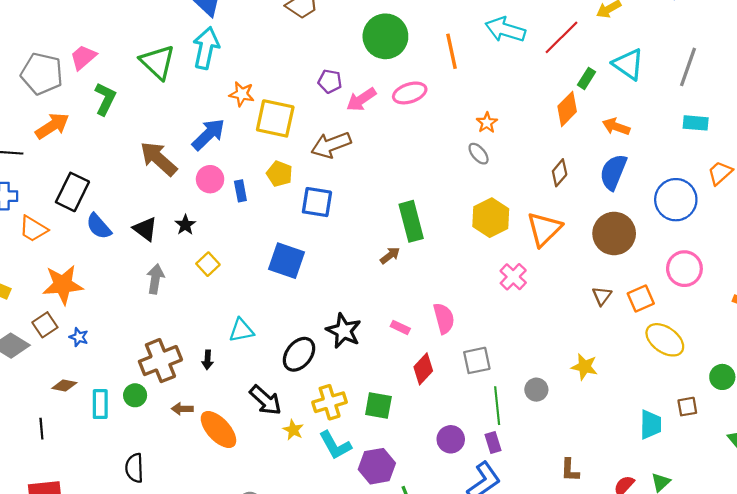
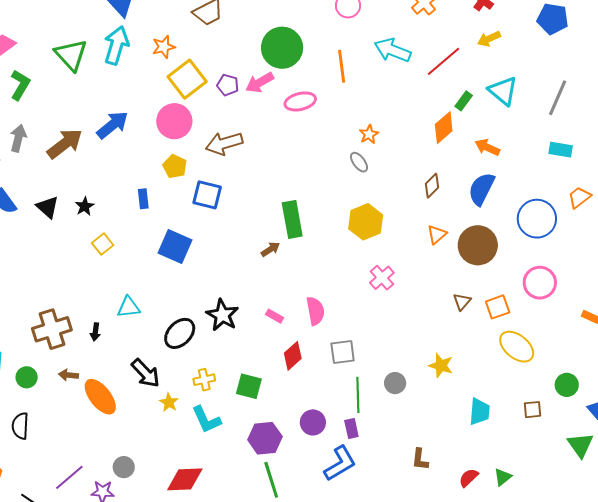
orange star: (242, 94) -> (164, 47), moved, turned -30
pink arrow: (361, 99) -> (260, 83), moved
yellow square: (275, 118) -> (187, 79), moved, turned 36
brown arrow: (158, 159) -> (65, 144), turned 96
pink circle: (210, 179) -> (174, 121), moved, size x1.4
blue rectangle: (240, 191) -> (143, 199), moved
orange triangle: (544, 229) -> (437, 234), moved, size x0.6
gray arrow: (155, 279) -> (18, 138), moved
green circle: (135, 395) -> (27, 377), moved
yellow cross: (330, 402) -> (204, 380), size x0.7
cyan trapezoid: (651, 424) -> (480, 412), moved
purple hexagon: (377, 466) -> (265, 438), moved

